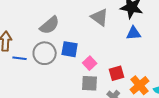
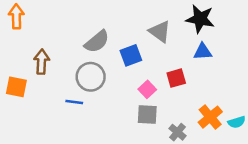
blue square: (70, 49) -> (131, 55), moved, turned -30
blue line: (20, 58) -> (74, 102), moved
red square: (117, 73) -> (176, 78), moved

